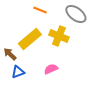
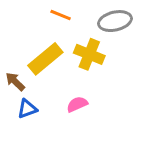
gray ellipse: (76, 14) -> (115, 21), turned -50

